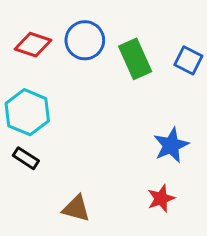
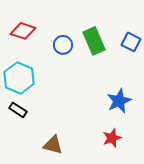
blue circle: (85, 40) -> (63, 45), moved, size x0.7

